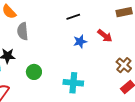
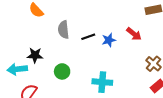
black line: (73, 17) -> (88, 37), moved
gray semicircle: (23, 31) -> (63, 30), moved

